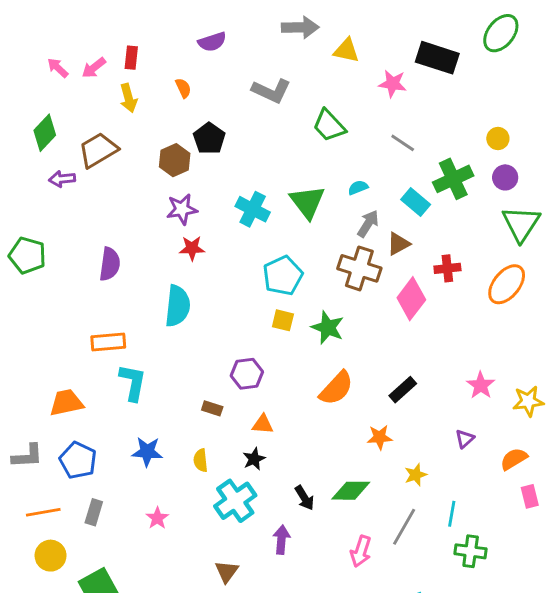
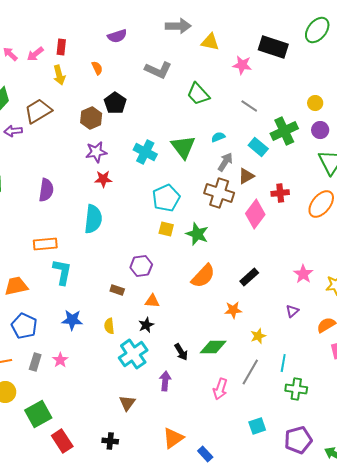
pink star: (157, 518) -> (60, 360), moved

